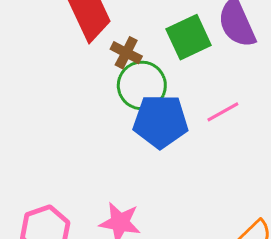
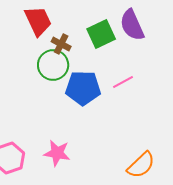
green circle: (142, 85) -> (53, 65), moved

